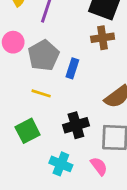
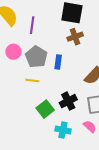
yellow line: (41, 93) -> (32, 81), moved
green square: (28, 131) -> (45, 109), moved

